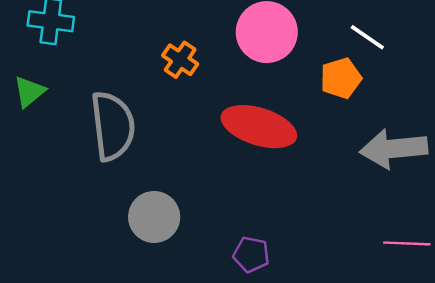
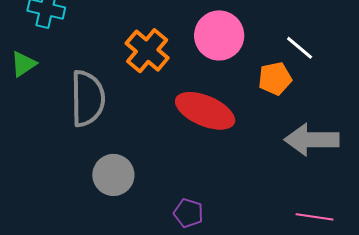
orange cross: (180, 60) -> (147, 51), size x1.5

